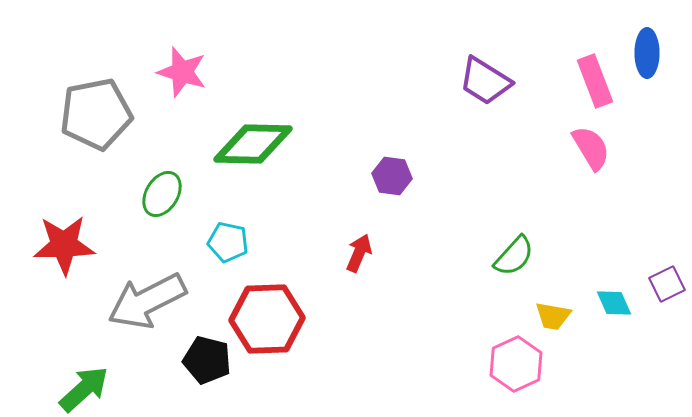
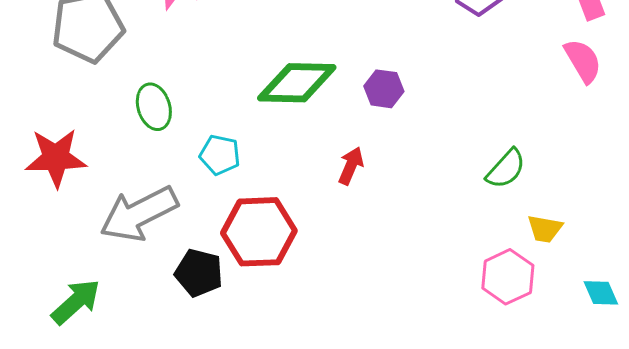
green diamond: (253, 144) -> (297, 83), moved
green ellipse: (162, 194) -> (154, 107), turned -48
cyan diamond: (614, 303) -> (601, 293), moved

